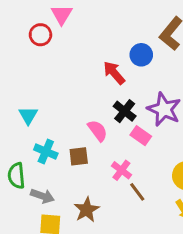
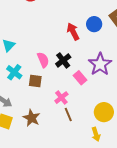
black cross: (125, 111) -> (63, 60), moved
pink semicircle: (98, 131) -> (43, 60), moved
brown star: (87, 210) -> (32, 118), turned -30

